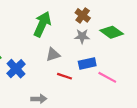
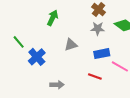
green arrow: (42, 24) -> (53, 18), moved, size x0.7
red line: (64, 76) -> (95, 77), moved

